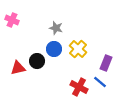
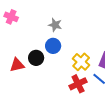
yellow cross: (78, 49) -> (81, 62), moved
red cross: (79, 87) -> (78, 84), turned 36

